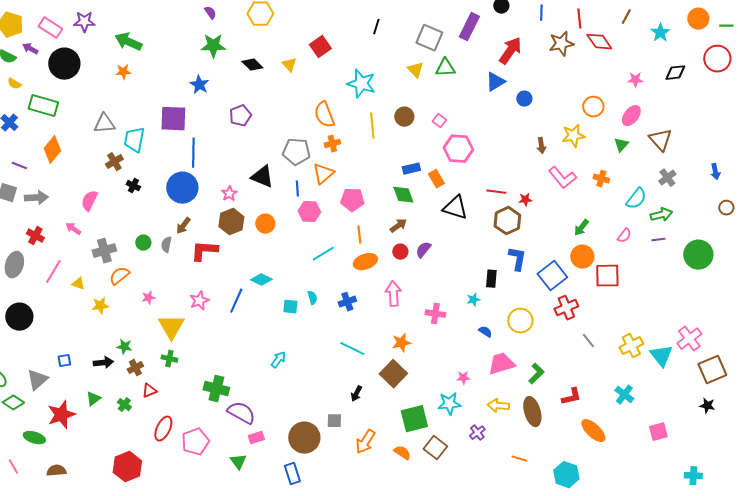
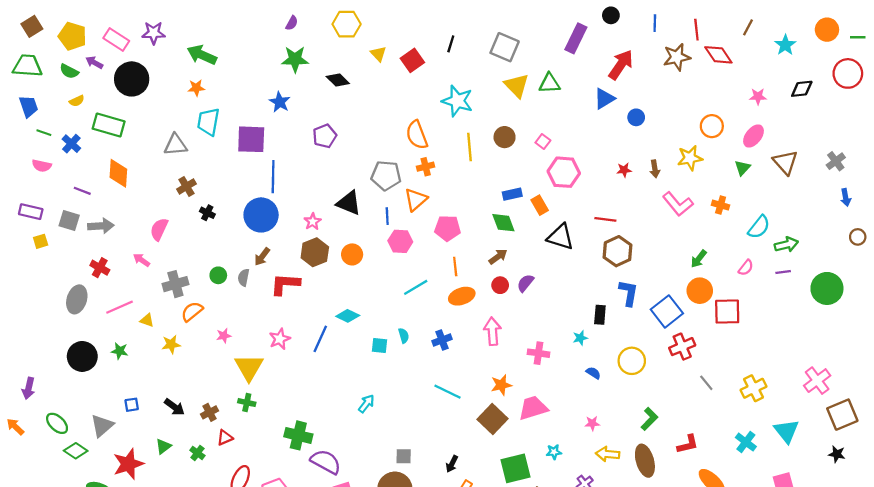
purple semicircle: (210, 13) -> (292, 23), turned 64
black line: (376, 27) -> (451, 44), moved
gray square: (429, 38) -> (505, 47), moved
yellow triangle: (289, 65) -> (378, 54), moved
yellow triangle: (415, 70) -> (517, 86), size x1.4
yellow semicircle: (14, 84) -> (77, 101), turned -56
cyan trapezoid: (134, 140) -> (208, 122), moved
orange diamond: (52, 150) -> (118, 173), turned -36
gray cross: (667, 178) -> (836, 161), moved
red star: (525, 200) -> (624, 170), moved
pink line: (53, 272) -> (120, 307), turned 35
green star: (124, 347) -> (120, 351), moved
cyan triangle: (661, 356) -> (786, 431), moved
black arrow: (103, 363) -> (174, 407), turned 42
pink trapezoid: (501, 364) -> (533, 408), moved
pink star: (463, 378) -> (592, 423), moved
black arrow: (356, 394) -> (452, 464), moved
cyan star: (449, 404) -> (554, 452), size x0.6
gray square: (334, 421) -> (404, 456), moved

